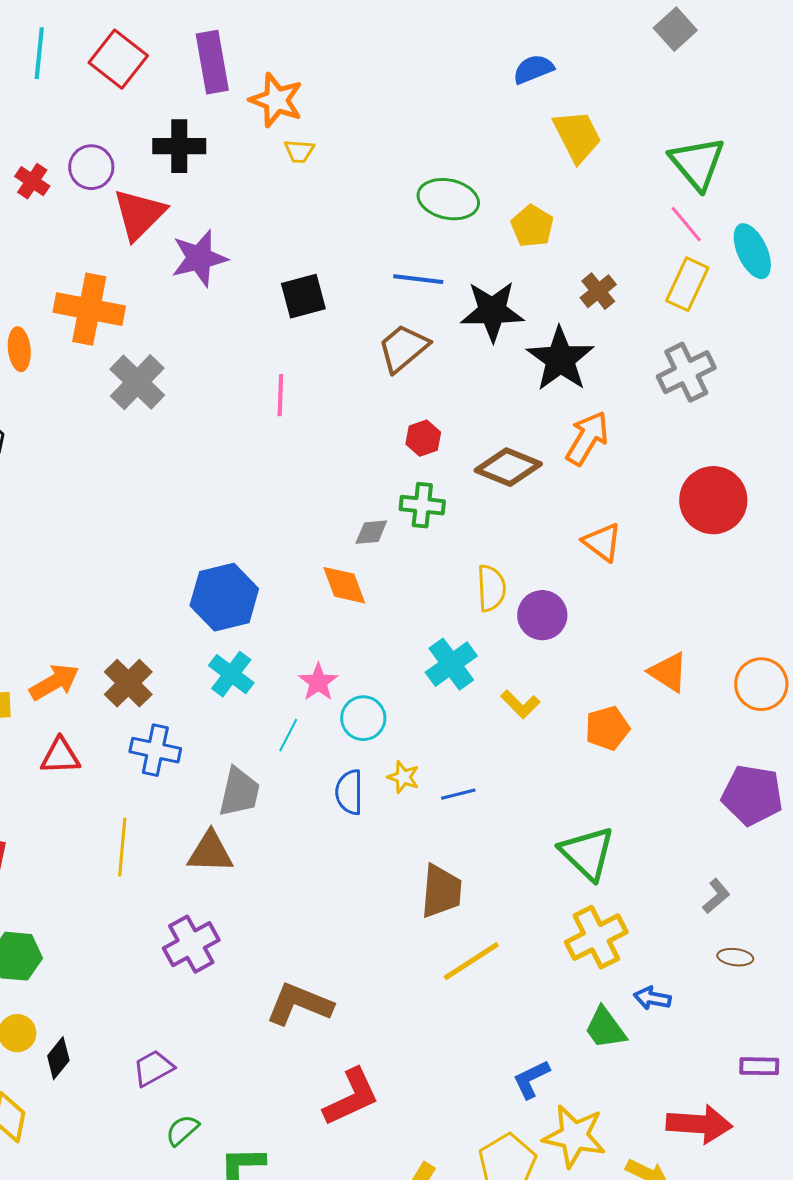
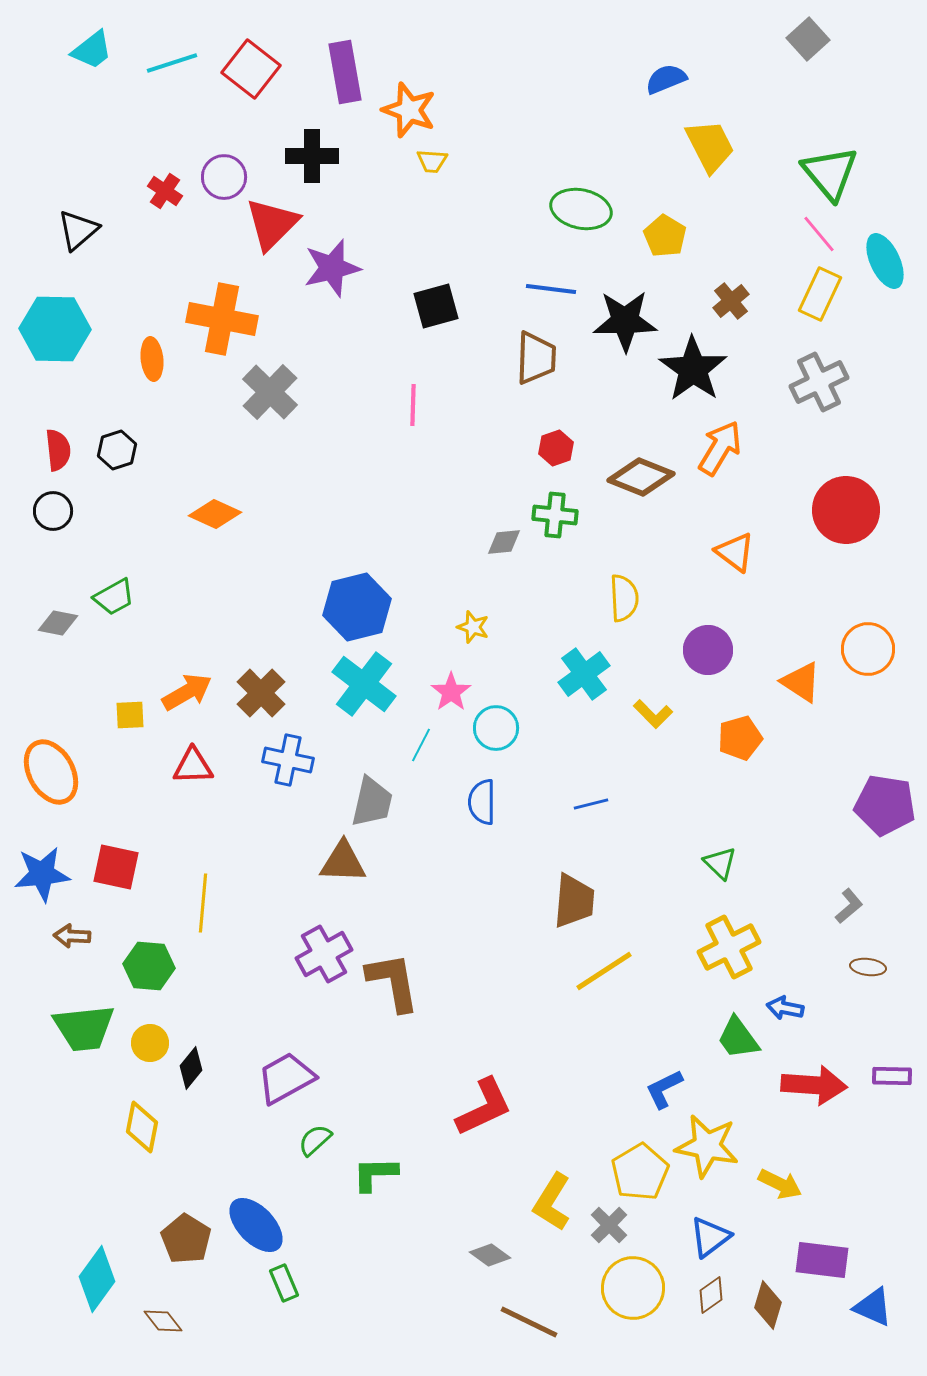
cyan line: (39, 53) -> (172, 63), turned 66
brown trapezoid: (403, 348) -> (536, 358), turned 132
orange diamond: (344, 585) -> (215, 514), moved, turned -45
purple circle: (542, 615) -> (708, 650), moved
cyan cross: (231, 674) -> (364, 684), size x1.4
orange circle: (761, 684) -> (868, 649), moved
yellow star: (403, 777) -> (473, 627), moved
yellow line: (122, 847) -> (203, 903), moved
green triangle: (587, 853) -> (720, 863), size x0.6
brown L-shape: (299, 1004) -> (393, 982), moved, turned 58
purple trapezoid: (153, 1068) -> (286, 1078), size x1.4
red arrow: (699, 1124) -> (814, 1085), moved

